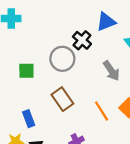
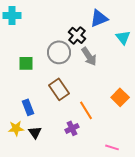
gray arrow: (111, 71) -> (89, 56), moved
orange line: (102, 111) -> (86, 110), moved

